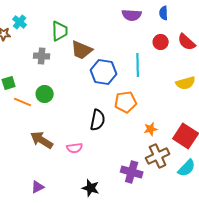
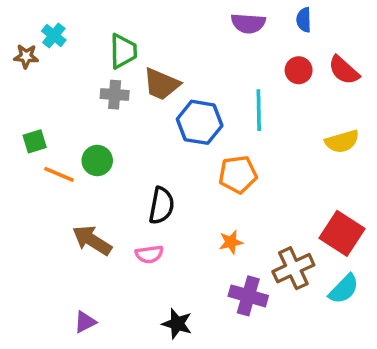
gray cross: (42, 56) -> (115, 95), moved
black semicircle: (98, 120) -> (161, 206), moved
orange star: (151, 129) -> (231, 242), moved

